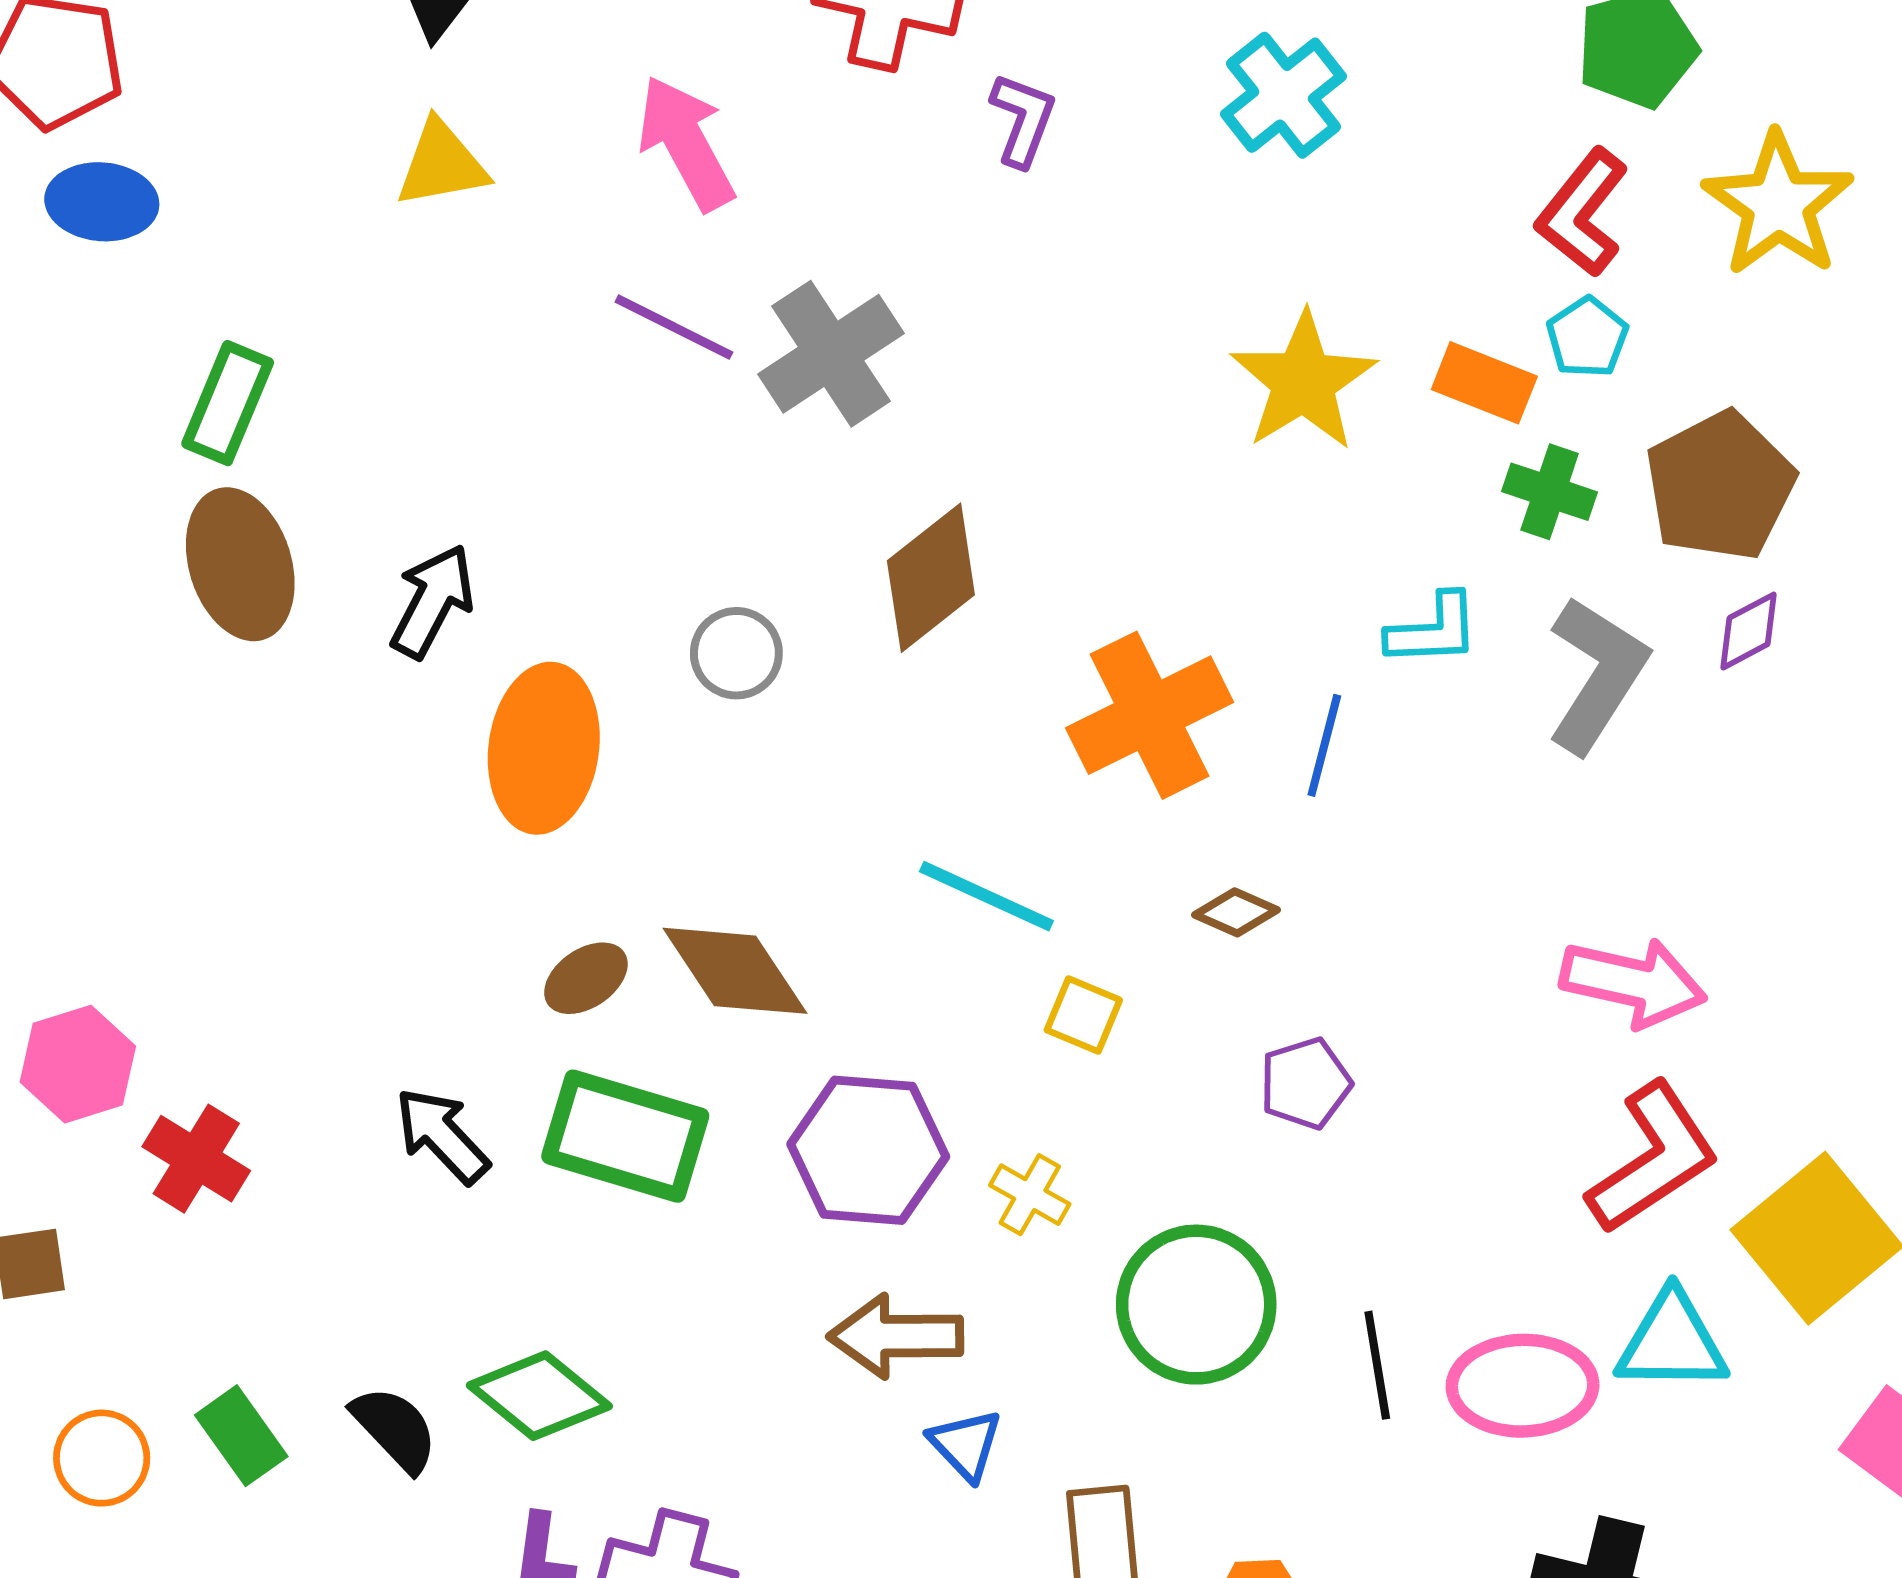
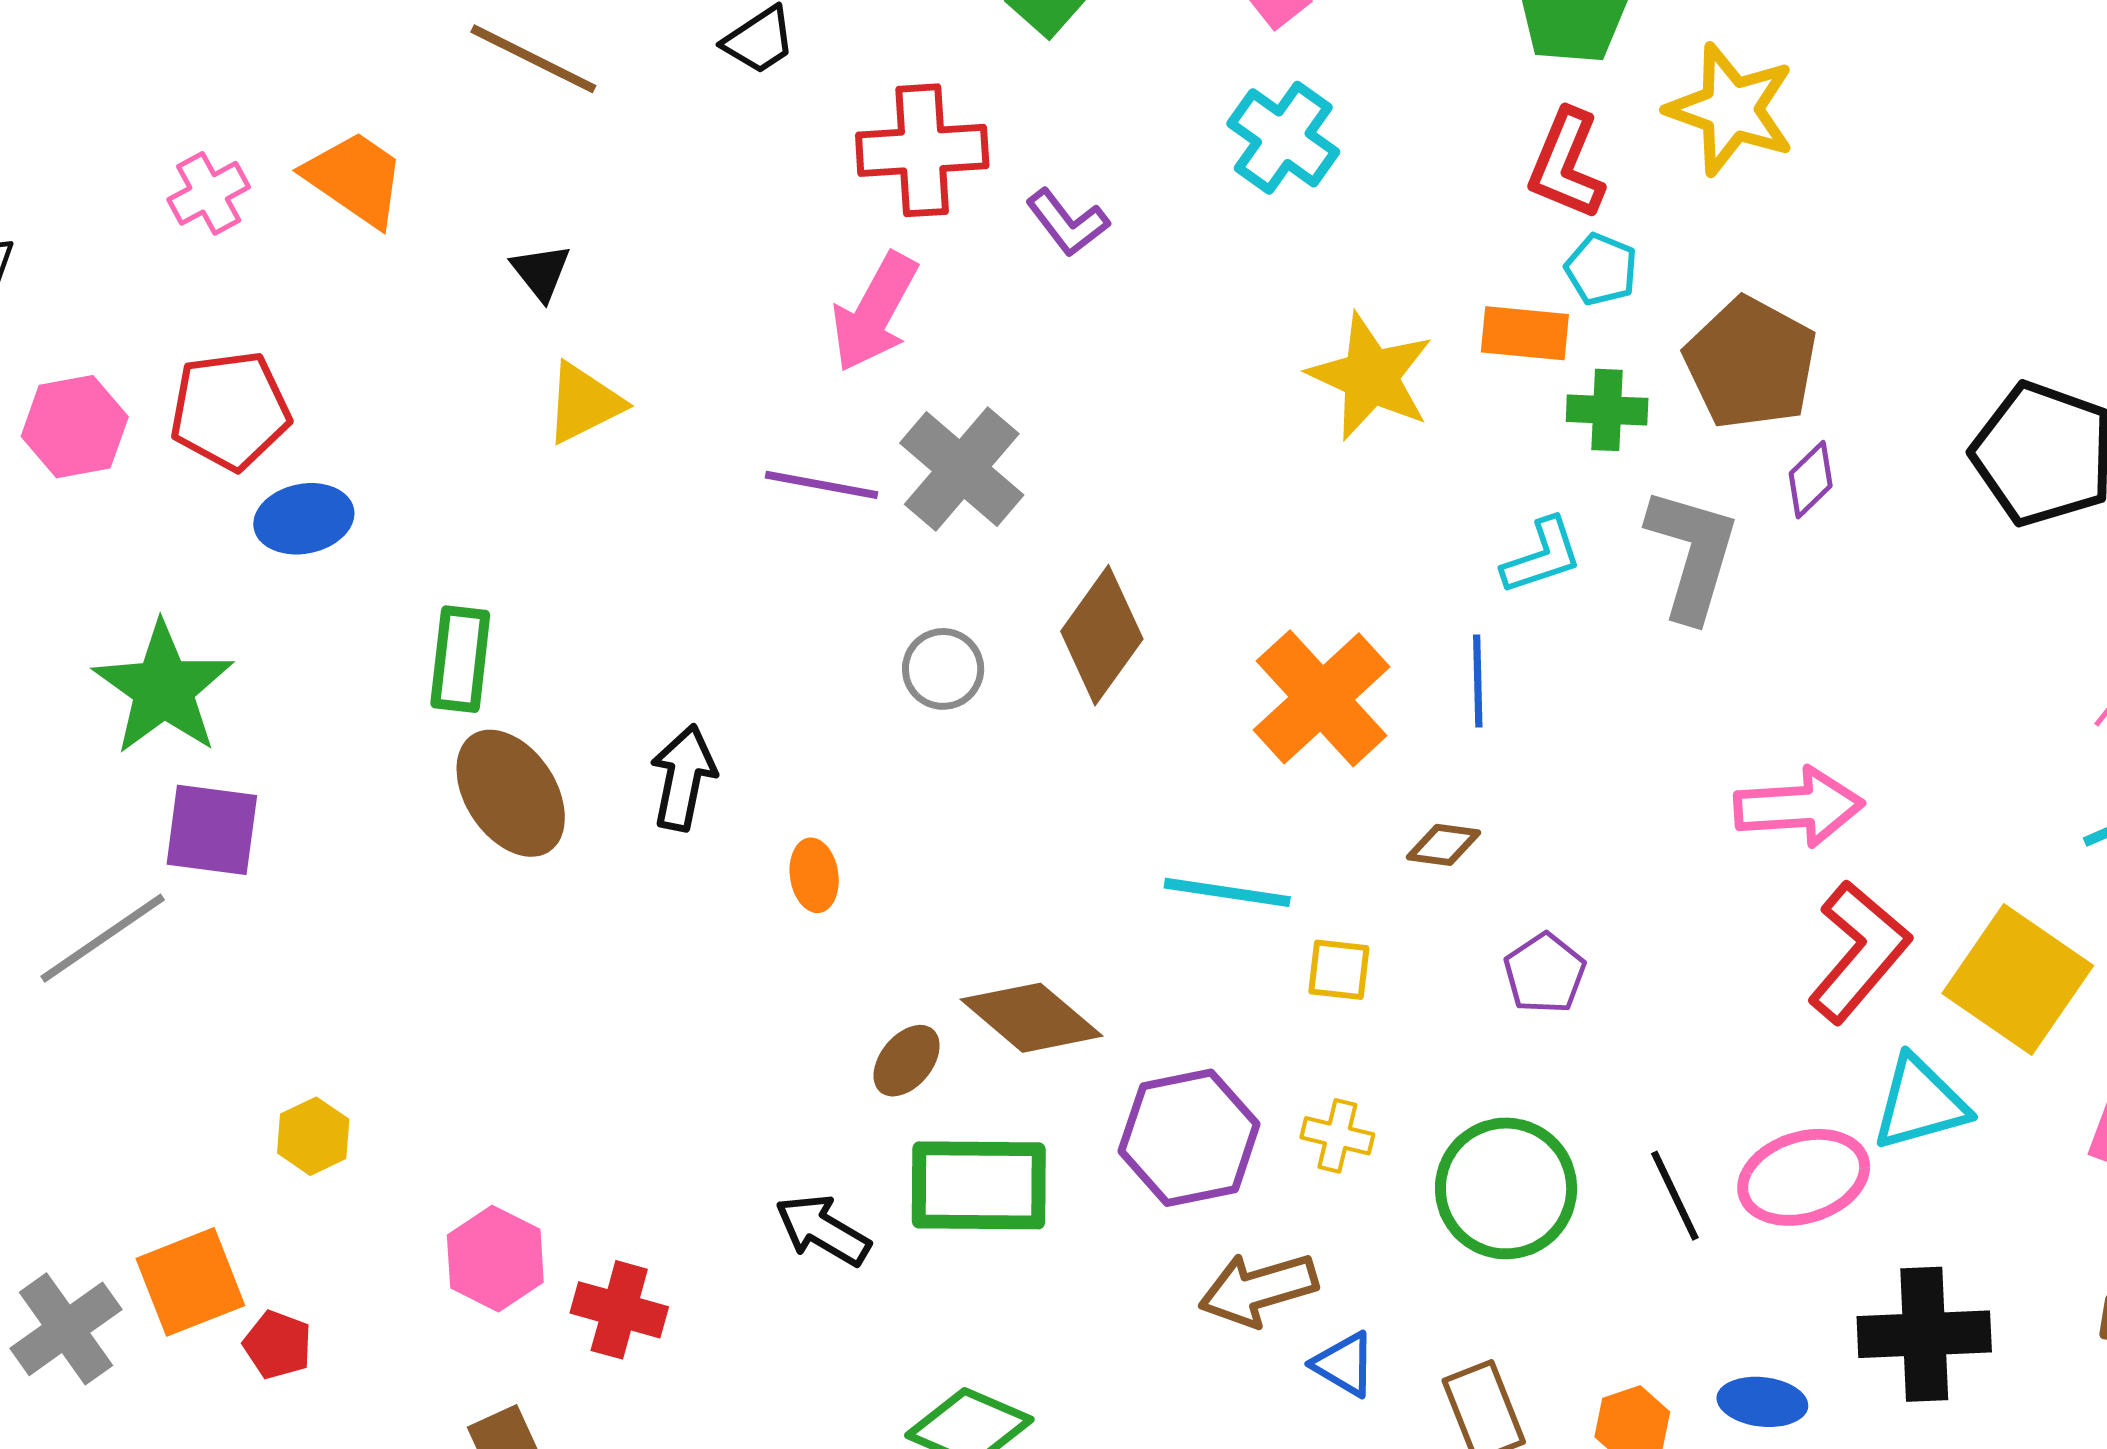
purple L-shape: (1023, 120) -> (1067, 223), turned 138
pink arrow: (686, 143) -> (875, 312), moved, turned -107
gray circle: (736, 653) -> (943, 669), moved
orange ellipse: (544, 748) -> (814, 875), size x0.5

